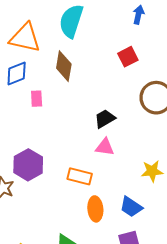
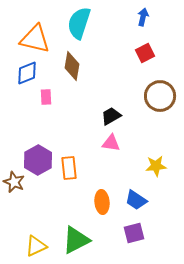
red square: (128, 57) -> (145, 53), moved
orange rectangle: (80, 176) -> (69, 168), moved, turned 70

